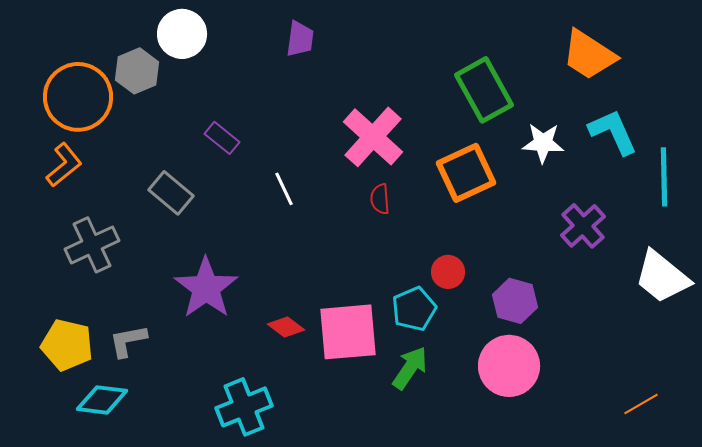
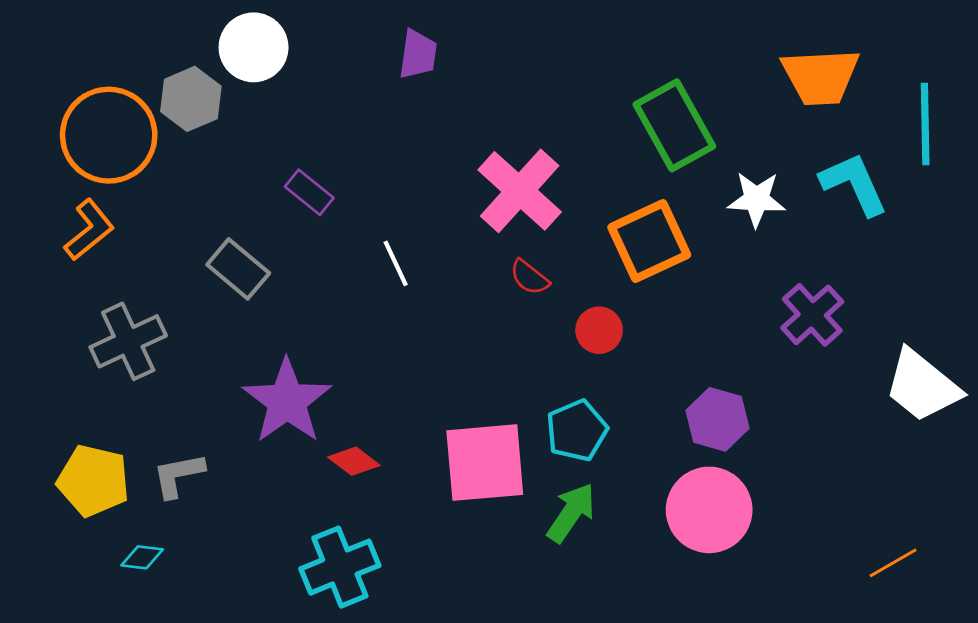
orange trapezoid: (589, 55) -> (821, 77), turned -36
cyan line: (664, 177) -> (925, 124), moved
red semicircle: (380, 199) -> (529, 277), turned -48
red circle: (448, 272) -> (599, 330), moved
red diamond: (286, 327) -> (354, 461), moved
cyan diamond: (102, 400) -> (142, 557), size x0.6

